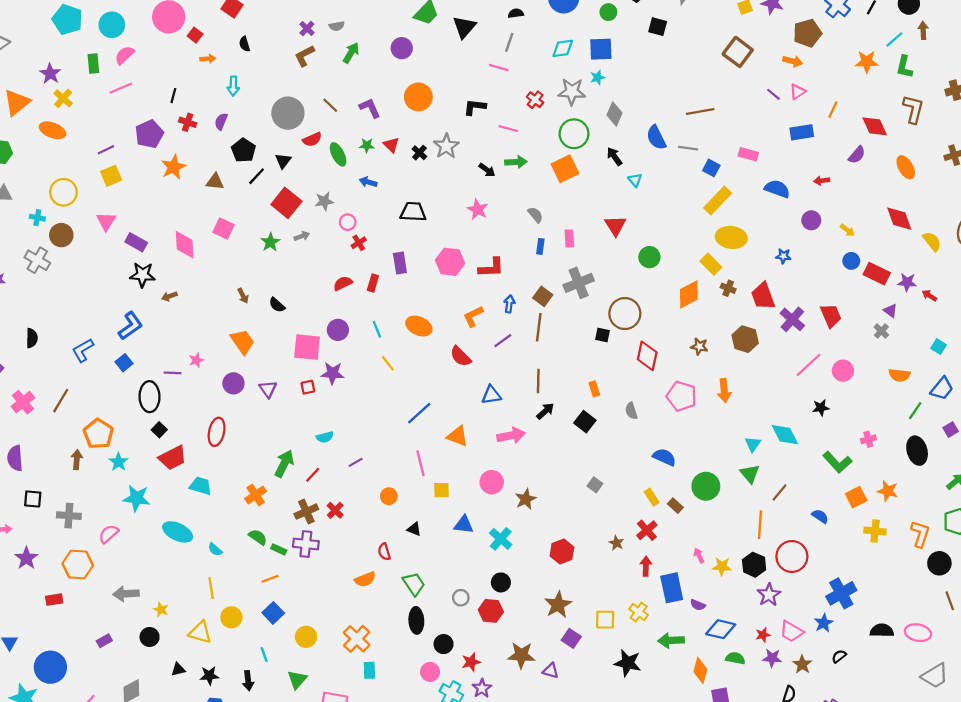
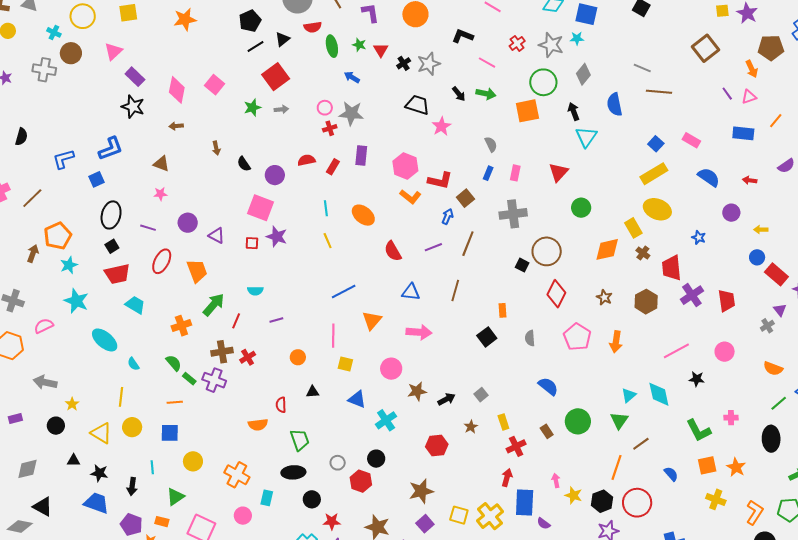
orange arrow: (793, 61) -> (752, 69), turned 36
gray line: (688, 148) -> (642, 68), moved
cyan triangle: (635, 180) -> (586, 137), size x1.6
brown triangle: (215, 182) -> (161, 164), moved
gray star: (324, 201) -> (351, 113), moved, size x1.4
black trapezoid: (413, 212) -> (418, 105), moved
yellow arrow: (848, 230) -> (761, 230), turned 128
gray cross: (37, 260) -> (44, 70), turned -35
brown arrow: (169, 296) -> (176, 126), moved
brown square: (543, 296) -> (465, 198), moved
orange L-shape: (473, 316) -> (410, 197), moved, turned -130
purple circle: (338, 330) -> (275, 175), moved
orange trapezoid: (243, 342) -> (197, 271), moved
pink line: (808, 365) -> (676, 351), moved
purple line: (173, 373) -> (148, 228), moved
purple triangle: (268, 389) -> (217, 236), turned -42
black arrow: (545, 411) -> (446, 399), moved
orange triangle: (458, 436) -> (372, 320), turned 35
red line: (313, 475) -> (236, 321), turned -35
yellow rectangle: (652, 497) -> (503, 422), moved
black triangle: (414, 529) -> (312, 392), turned -40
brown star: (616, 543) -> (471, 427), moved
yellow cross: (639, 612) -> (490, 516), size x1.5
blue square: (273, 613) -> (170, 433), turned 30
black ellipse: (416, 620) -> (293, 472), turned 75
orange cross: (357, 639) -> (237, 475), turned -30
cyan rectangle: (369, 670) -> (267, 498), moved
pink circle: (430, 672) -> (243, 516), moved

